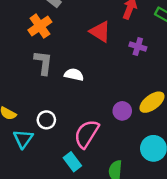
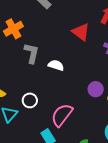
orange cross: (40, 26) -> (13, 29), moved
purple circle: (122, 111) -> (96, 89), moved

